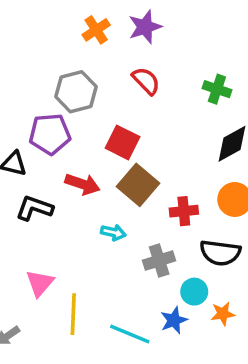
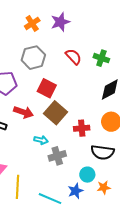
red semicircle: (146, 81) -> (73, 57), moved
gray hexagon: (76, 92) -> (33, 58), moved
gray cross: (159, 261) -> (57, 156), moved

